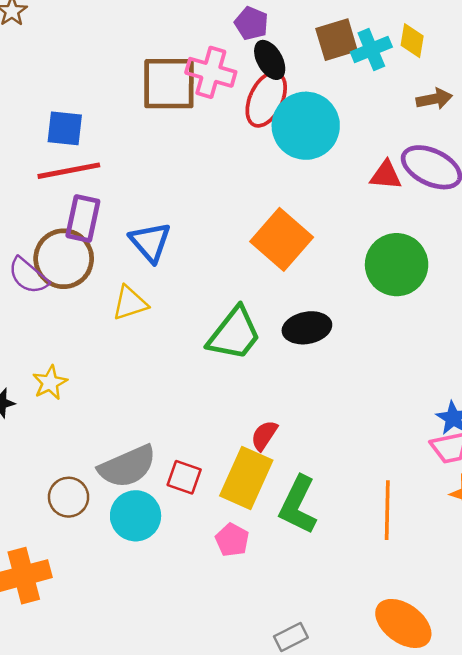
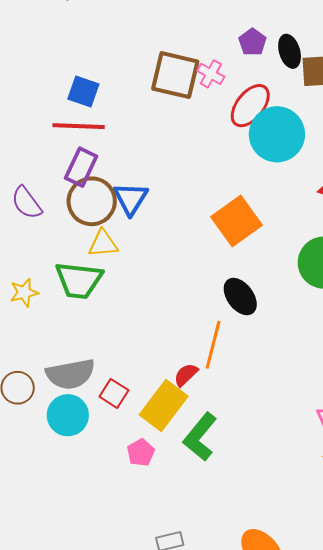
black ellipse: (270, 60) -> (290, 51), moved
pink cross: (211, 72) -> (211, 74), size x0.7
brown circle: (64, 259) -> (92, 201), moved
black ellipse: (307, 328) -> (240, 297), turned 51
green trapezoid: (234, 334) -> (79, 280), moved, turned 45
orange line: (387, 510) -> (213, 345), moved

